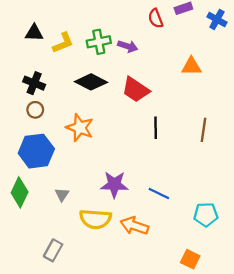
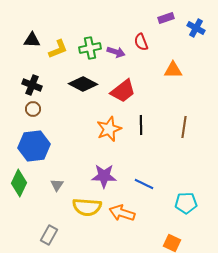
red semicircle: (156, 18) -> (141, 42), moved
red trapezoid: (136, 90) -> (123, 91), turned -72
orange star: (80, 128) -> (109, 129), moved, turned 30

